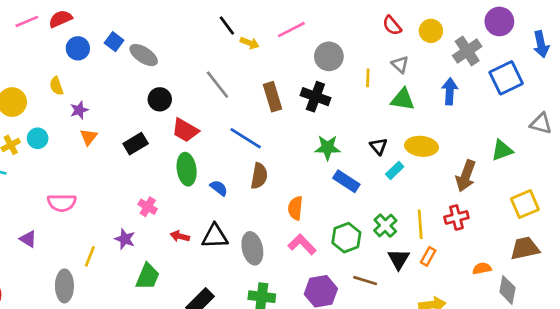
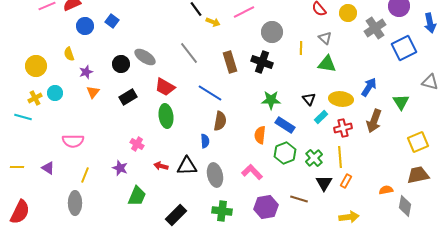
gray ellipse: (144, 55) -> (145, 57), moved
blue arrow: (450, 91) -> (369, 87), moved, turned 30
black circle: (160, 99) -> (121, 64), moved
green triangle: (502, 150) -> (401, 102), turned -42
blue semicircle: (219, 188) -> (205, 141), moved, turned 48
orange semicircle: (295, 208) -> (260, 135), moved
red cross: (456, 217) -> (343, 128), moved
green hexagon: (346, 238) -> (285, 153), moved
yellow line: (90, 256) -> (85, 175), moved

